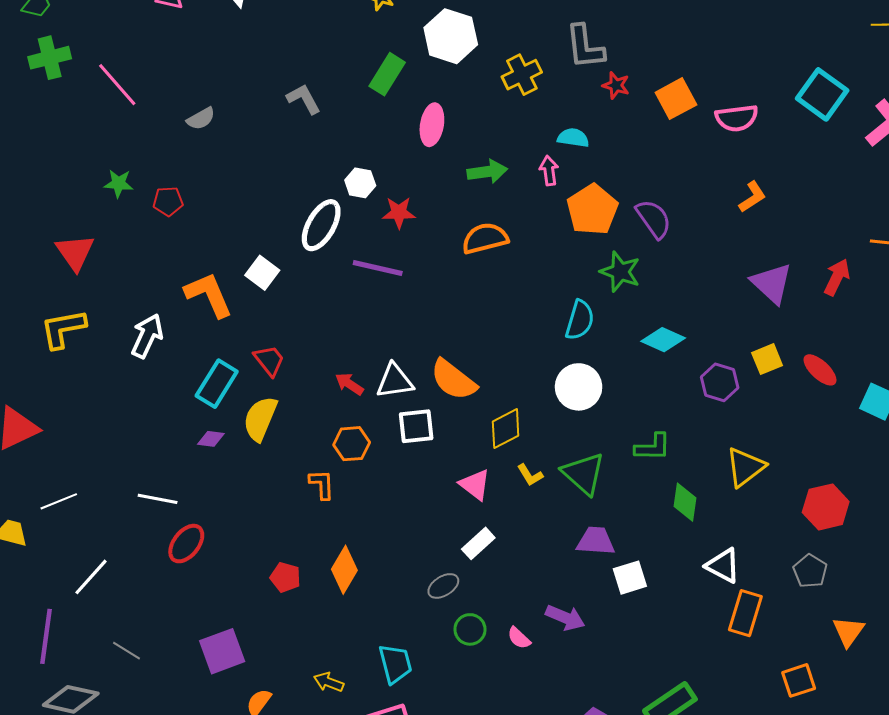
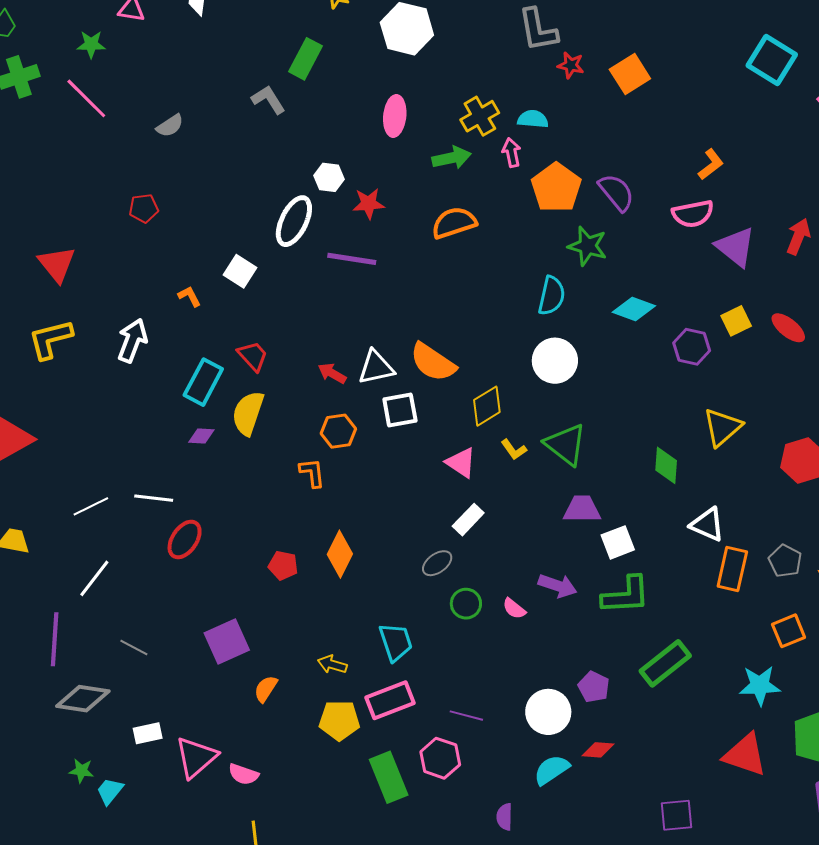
green rectangle: (387, 74) -> (306, 59), moved
yellow cross: (522, 75) -> (480, 116), moved
pink semicircle: (737, 118) -> (693, 214), moved
green star: (119, 183) -> (91, 44), moved
orange L-shape: (209, 295) -> (189, 296), size x0.5
green L-shape: (653, 447) -> (626, 595), moved, size x1.4
white line: (59, 501) -> (91, 506), moved
gray pentagon: (810, 571) -> (785, 561), moved

